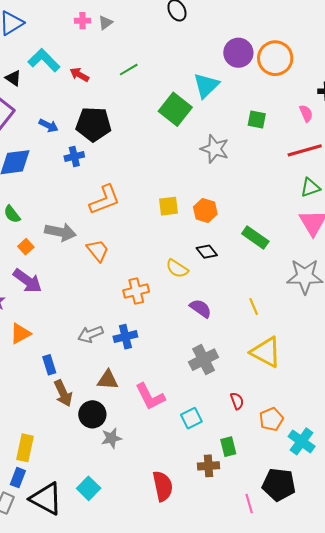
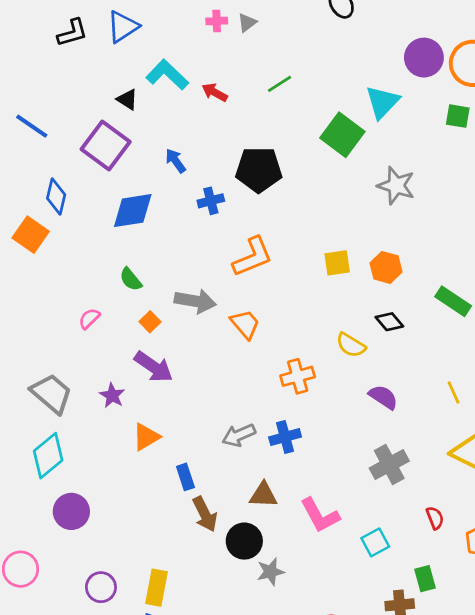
green square: (257, 119) -> (458, 116), moved
black pentagon: (94, 124) -> (259, 170), moved
blue arrow: (48, 125) -> (176, 161), turned -150

